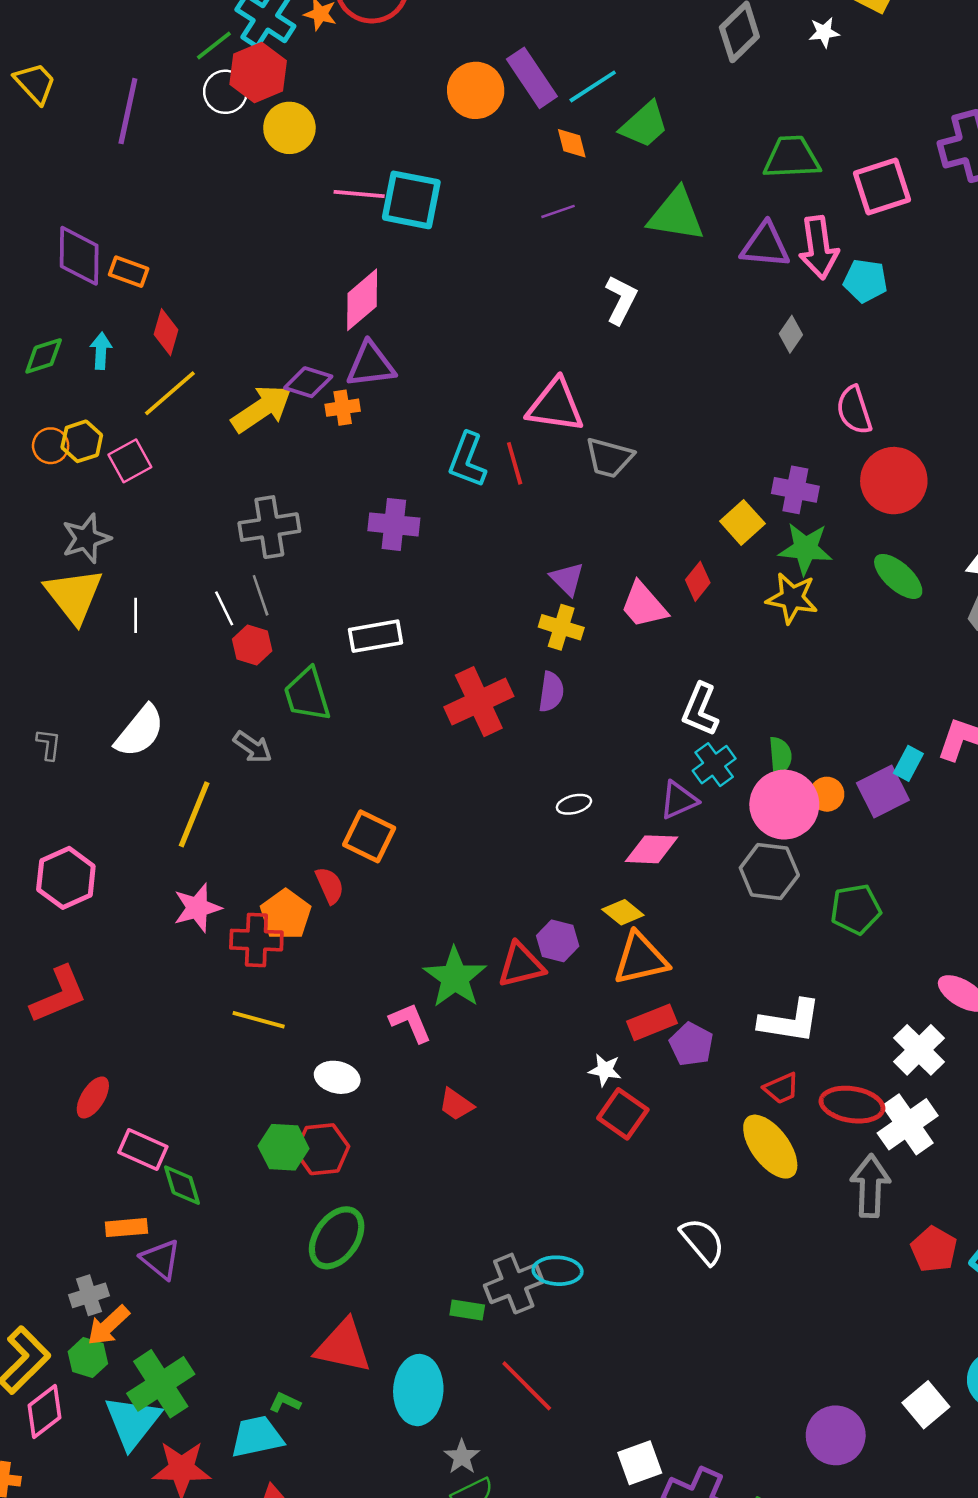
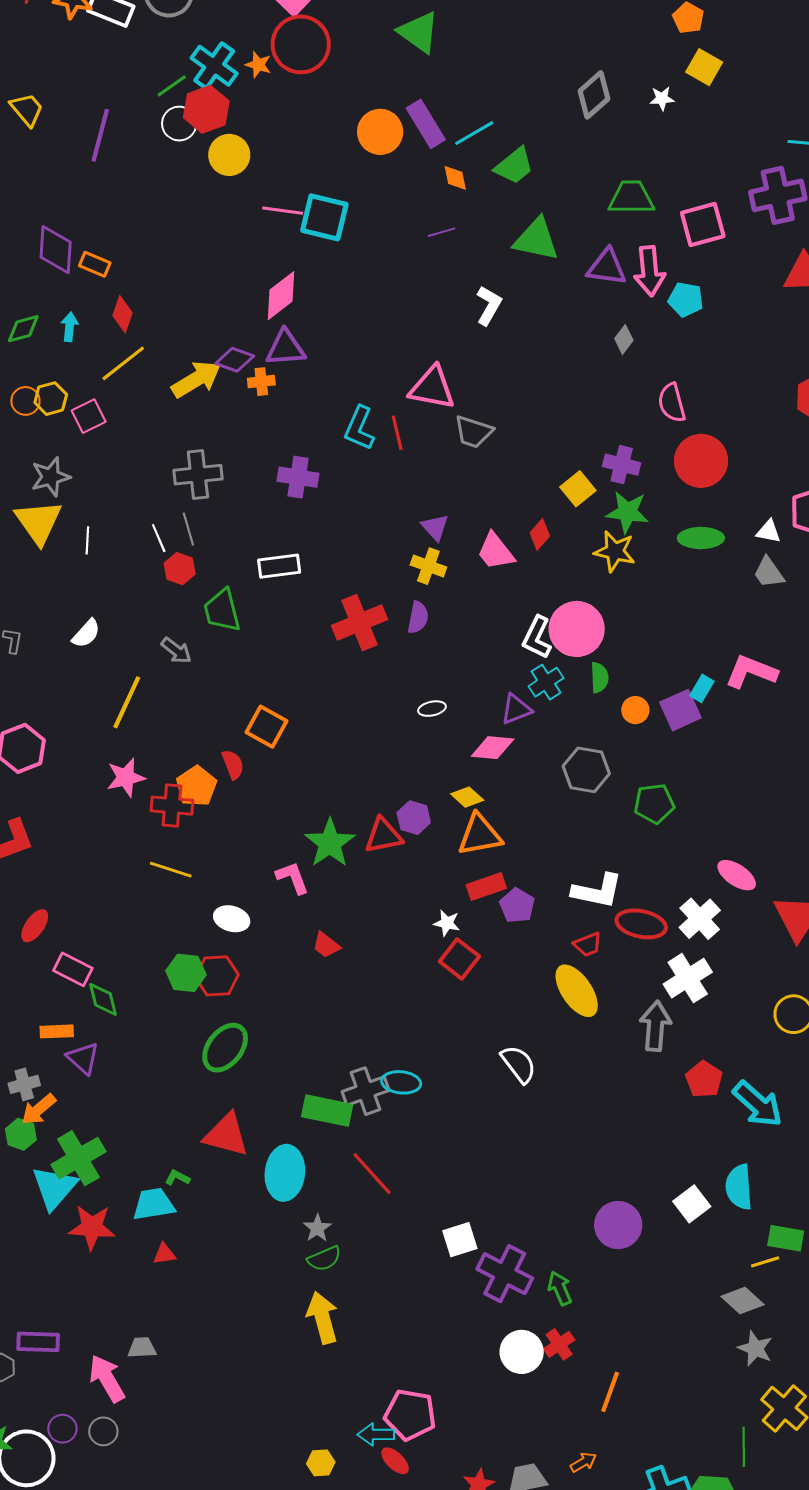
green ellipse: (898, 576) -> (701, 538), turned -45
white semicircle: (140, 731) -> (86, 633), size x0.7
pink circle: (784, 805) -> (577, 629), moved
red ellipse: (852, 1105) -> (641, 924), moved
green rectangle: (467, 1310) -> (327, 1111), size x1.8

